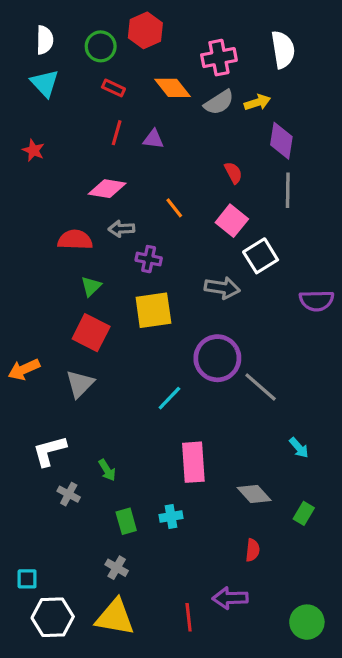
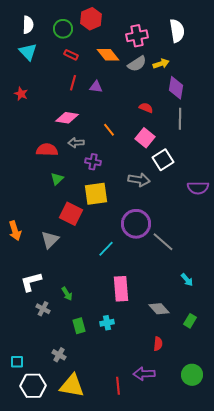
red semicircle: (233, 173) -> (146, 108), turned -40
red square: (91, 333) -> (71, 214), moved
orange arrow: (24, 369) -> (15, 231), turned -84
gray cross: (117, 568) -> (59, 355), moved
green circle: (307, 622) -> (192, 375), moved

